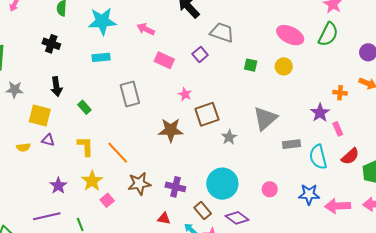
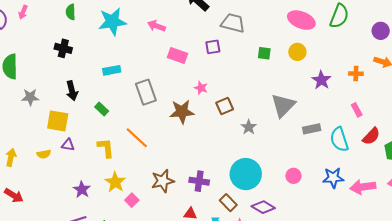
purple square: (200, 55) -> (213, 47), turned 35
cyan rectangle: (101, 57) -> (112, 70), moved
purple star: (320, 113) -> (321, 80), moved
brown square: (207, 114) -> (225, 106), size x0.7
brown star: (171, 130) -> (182, 112), moved
orange line: (118, 153) -> (137, 138), moved

